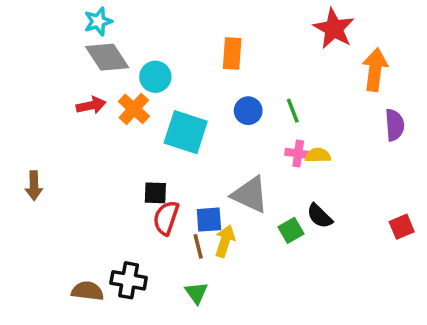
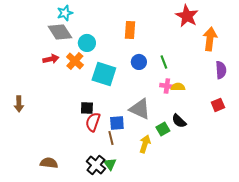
cyan star: (98, 21) -> (65, 13), moved
red square: (402, 227) -> (218, 105), moved
yellow arrow: (225, 241) -> (145, 144), moved
black cross: (129, 280) -> (96, 165), moved, turned 30

